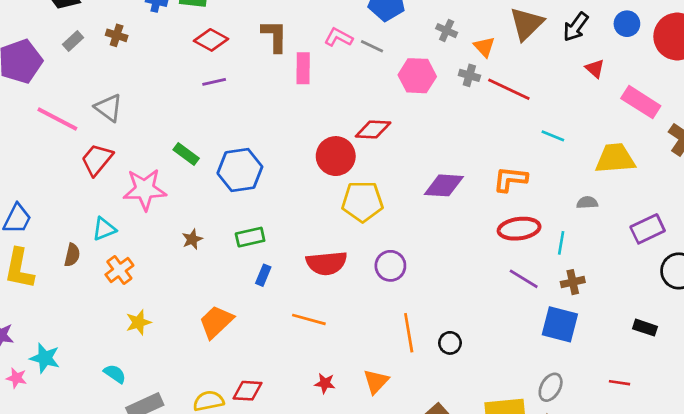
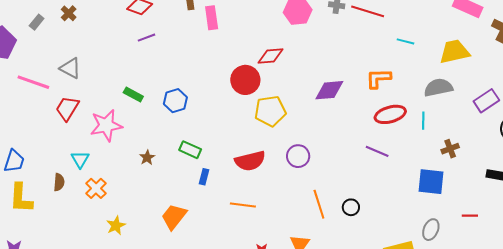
brown cross: (117, 35) -> (69, 13), turned 35
blue hexagon: (240, 170) -> (175, 101), size x0.7
gray semicircle: (587, 203) -> (438, 88), size x1.8
cyan triangle: (104, 229) -> (80, 159), turned -30
green rectangle: (250, 237) -> (190, 150), turned 45
purple line: (524, 279) -> (377, 151), moved
brown cross: (573, 282) -> (450, 149), moved
red line: (619, 383) -> (470, 216), moved

